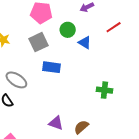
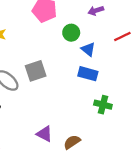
gray square: (39, 42) -> (36, 71), moved
blue rectangle: (52, 67) -> (88, 74), moved

